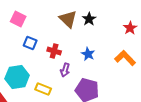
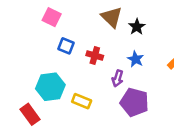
black star: (89, 19) -> (137, 27), moved
purple arrow: (65, 70) -> (118, 78), moved

